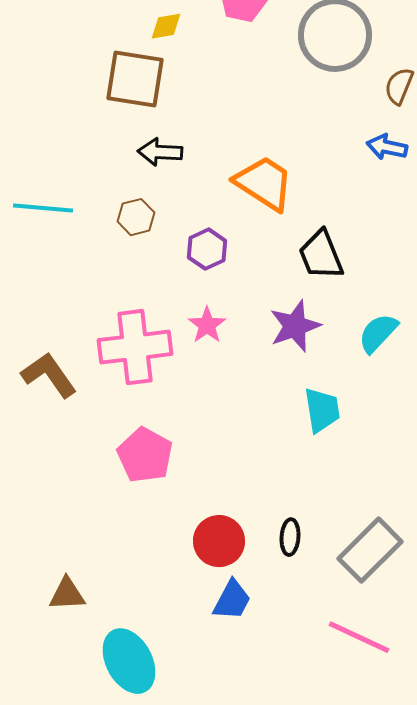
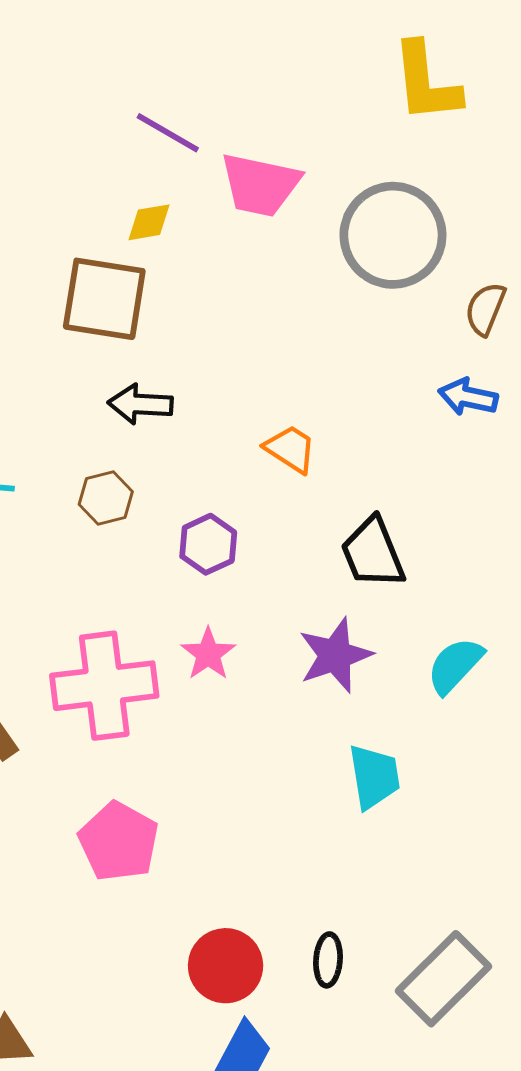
orange trapezoid: (264, 183) -> (290, 449), size x0.6

